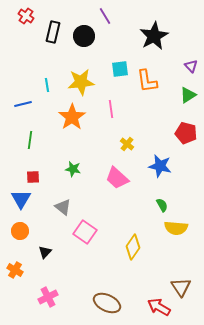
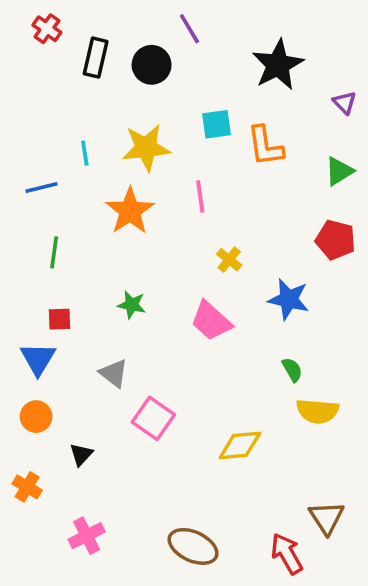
purple triangle: (191, 66) -> (345, 103), moved
yellow diamond: (133, 247) -> (240, 445), turned 50
red arrow: (159, 307) -> (287, 554), turned 30

